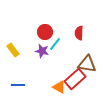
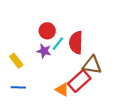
red semicircle: (79, 33) -> (76, 43), moved, size x1.5
yellow rectangle: (13, 50) -> (16, 61), moved

